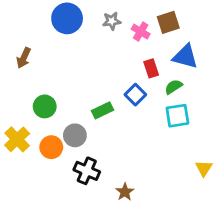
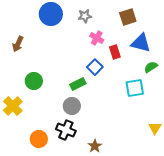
pink cross: (141, 32) -> (97, 38), moved
green semicircle: (173, 87) -> (151, 67), moved
blue square: (135, 95) -> (95, 67), moved
gray circle: (75, 135) -> (72, 106), moved
orange circle: (51, 147) -> (39, 139), moved

